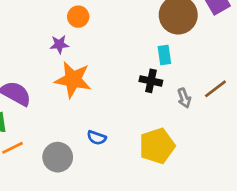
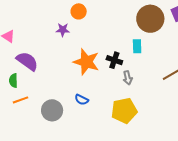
orange star: (73, 80) -> (86, 62), moved
black cross: (151, 81) -> (114, 60), moved
gray arrow: (184, 98) -> (128, 78), moved

